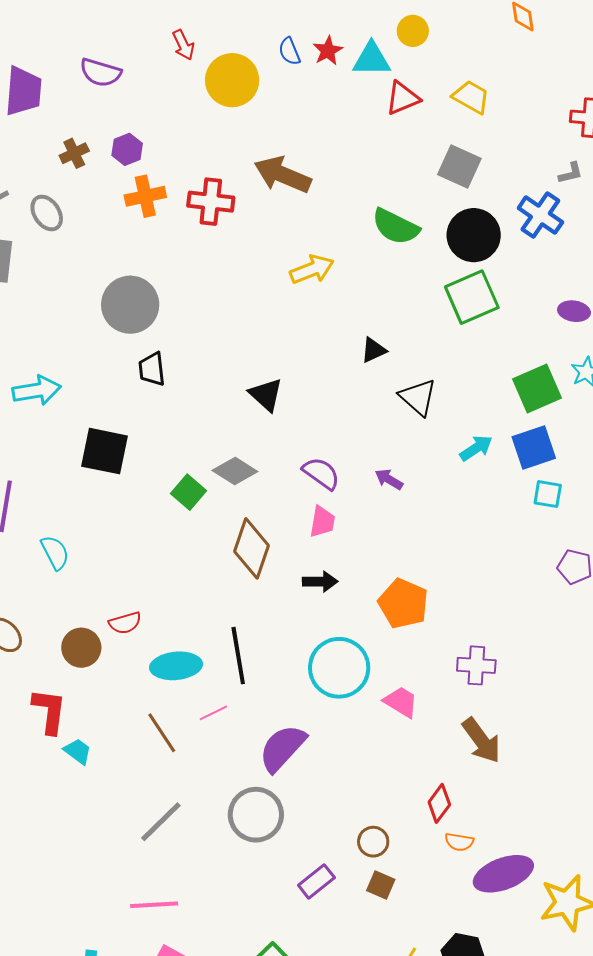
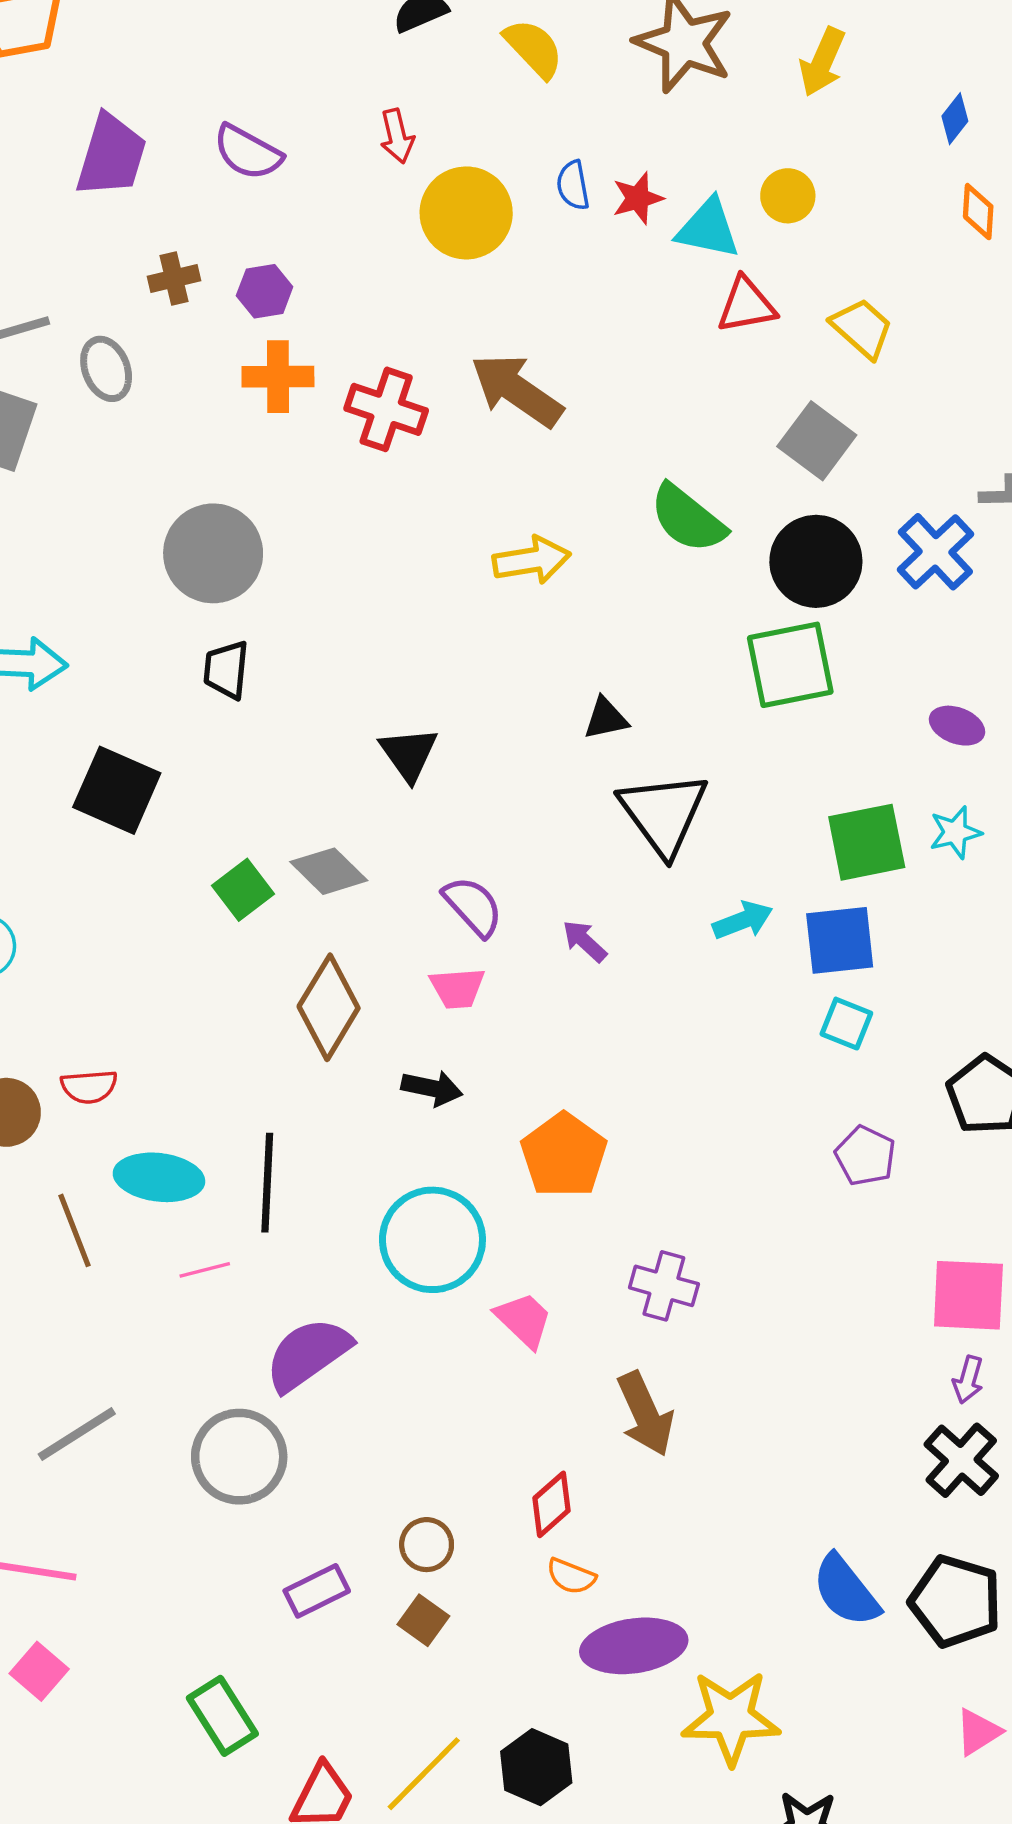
black triangle: (418, 397) -> (663, 813), size x1.4
pink trapezoid: (322, 522) -> (457, 988), turned 64
brown line: (162, 733) -> (75, 1230), moved

